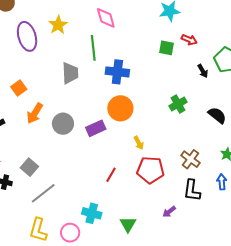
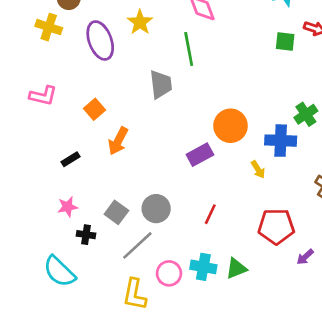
blue cross: (117, 72) -> (281, 141), moved
gray circle: (63, 124) -> (156, 209), moved
red pentagon: (150, 170) -> (276, 226), moved
red line: (111, 175) -> (210, 214), moved
green triangle: (128, 224) -> (236, 268), moved, turned 42
pink circle: (70, 233) -> (169, 273), moved

